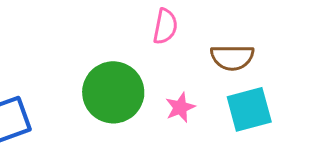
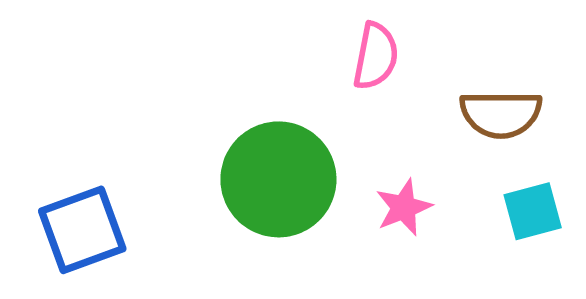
cyan square: (249, 109) -> (533, 211), size x0.7

